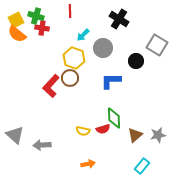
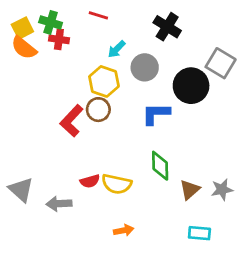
red line: (70, 11) -> (98, 15), turned -72
black circle: (136, 61) -> (191, 86), size x1.6
red semicircle: (103, 129) -> (90, 181), moved
yellow semicircle: (83, 131) -> (117, 184), size x1.5
cyan rectangle: (142, 166) -> (199, 233), turned 56

